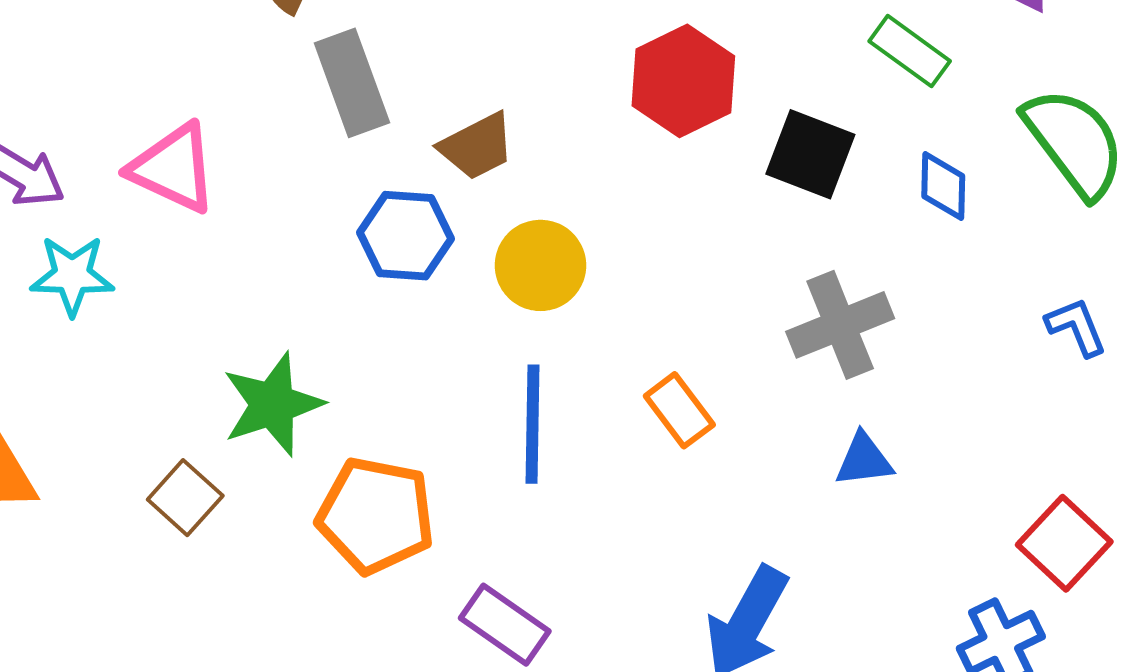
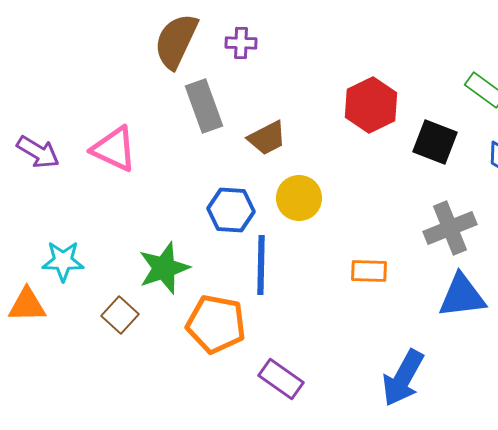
blue hexagon: (405, 236) -> (231, 210), moved
cyan star: (72, 275) -> (63, 261), moved
orange rectangle: (679, 410) -> (369, 271), turned -51
blue line: (533, 424) -> (261, 265), moved
blue triangle: (864, 460) -> (462, 296), size x1.6

